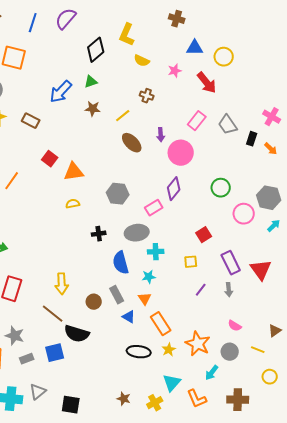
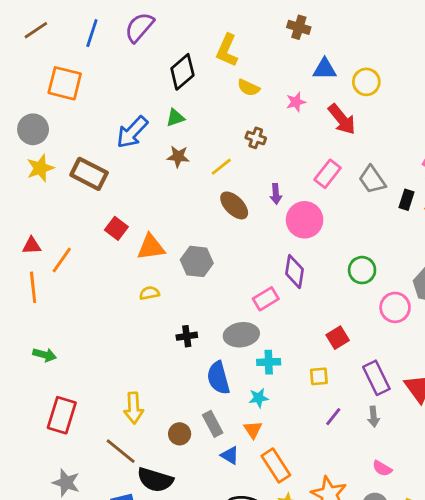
brown rectangle: (31, 121) -> (89, 174), size x1.4
purple diamond: (174, 189) -> (295, 272), turned -30
gray hexagon: (118, 194) -> (197, 261), moved

